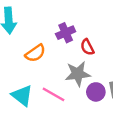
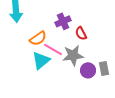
pink line: (54, 94) -> (53, 49), moved
cyan triangle: (22, 96) -> (41, 60), moved, turned 42

